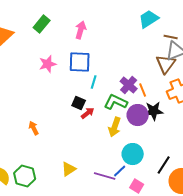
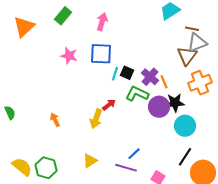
pink star: (48, 64) -> (69, 56), turned 30
black square: (79, 103) -> (127, 73), moved
yellow arrow: (115, 127) -> (96, 119), moved
cyan circle: (133, 154) -> (185, 126), moved
blue line: (120, 171) -> (134, 154), moved

